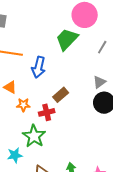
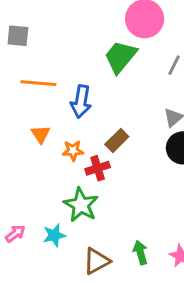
orange triangle: (10, 87) -> (41, 134), turned 32
orange star: (23, 105) -> (73, 151), moved

